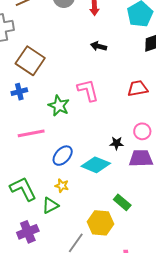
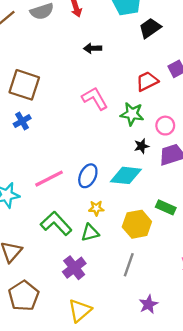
green star: (59, 106) -> (132, 114), moved
pink line: (31, 133) -> (49, 179), moved
green triangle: (50, 205) -> (90, 233), turned 30
yellow hexagon: (100, 223) -> (137, 224), moved

